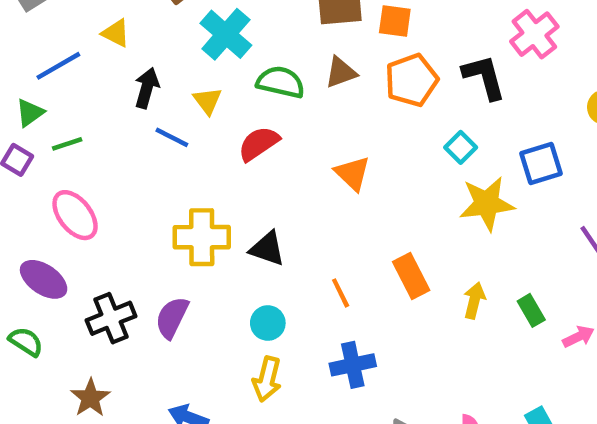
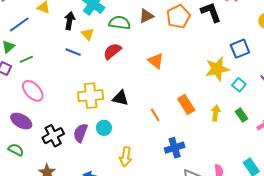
black arrow: (147, 88) -> (70, 21), moved
cyan square: (461, 147) -> (239, 85), moved
cyan circle: (268, 323) -> (104, 128), moved
blue cross: (353, 365) -> (175, 148), moved

